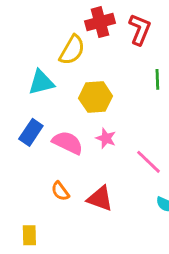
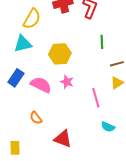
yellow semicircle: (72, 50) -> (32, 19), moved
pink line: (149, 162) -> (96, 98), turned 30
red triangle: (100, 199) -> (63, 139), moved

